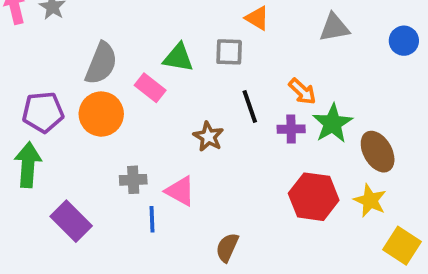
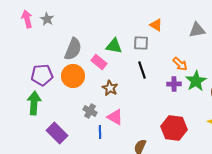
black line: (250, 106) -> (142, 70), moved
brown star: (208, 137) -> (110, 88), moved
gray cross: (133, 180) -> (90, 111), turned 32
red hexagon: (314, 197) -> (174, 128), moved

